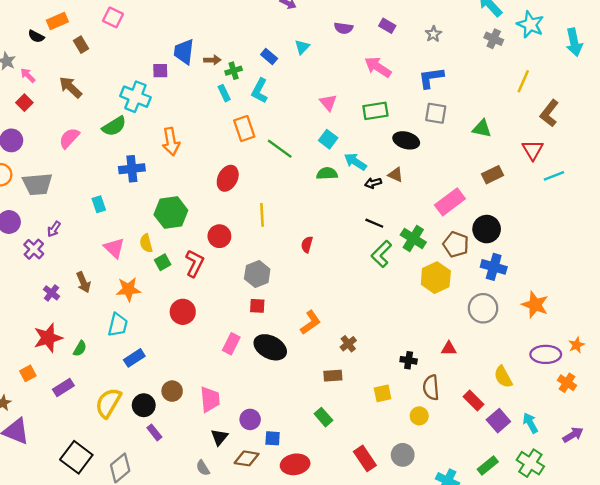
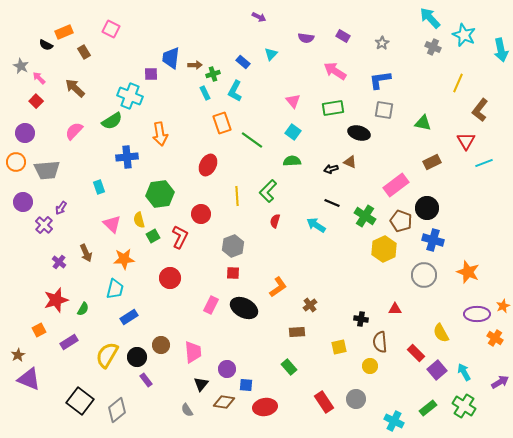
cyan arrow: (355, 162) -> (316, 225), moved
green L-shape: (381, 254) -> (268, 191), moved

